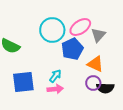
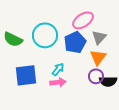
cyan circle: (52, 30) -> (45, 35), moved
gray triangle: (98, 35) -> (99, 37), moved
orange triangle: (95, 64) -> (98, 57), turned 42

